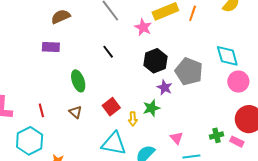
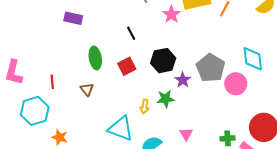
black hexagon: (155, 61) -> (163, 61), moved
pink circle: (238, 82) -> (236, 84), moved
red square: (111, 107) -> (127, 66), moved

